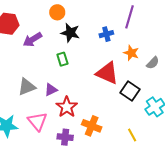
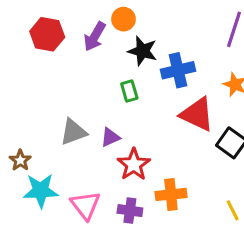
blue cross: (106, 34) -> (178, 70), moved, size x1.5
purple arrow: (33, 40) -> (95, 36), moved, turned -30
pink triangle: (37, 121) -> (85, 205), moved
orange cross: (92, 126) -> (171, 194), turned -30

